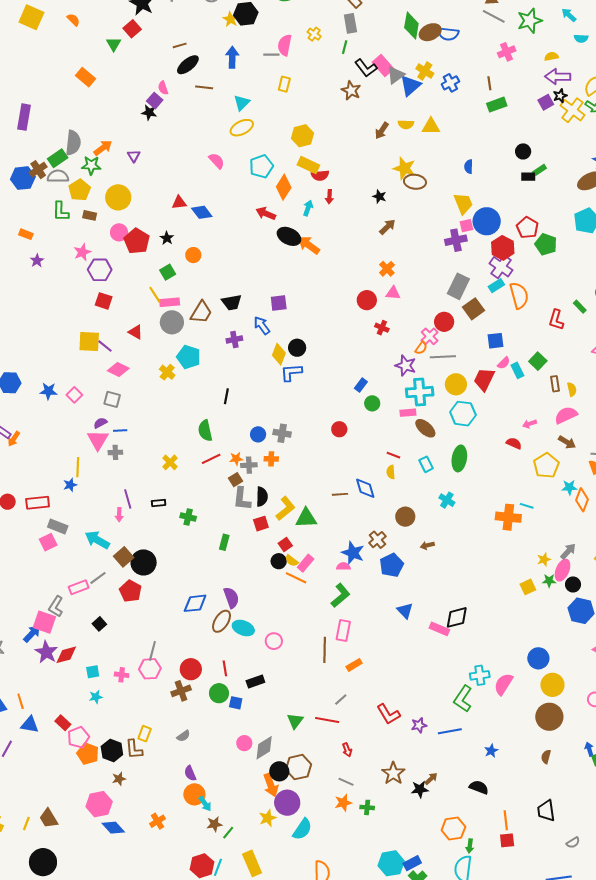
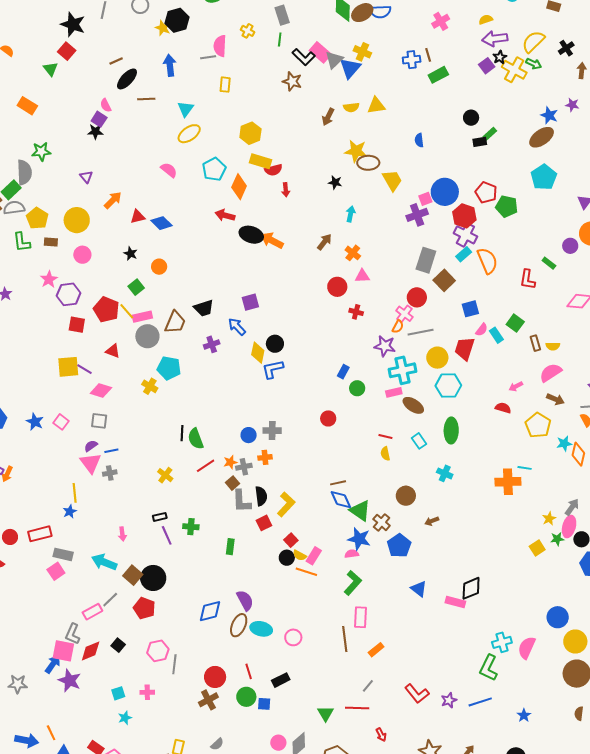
blue cross: (450, 83) -> (412, 60), moved, turned 30
orange arrow: (103, 148) -> (113, 200), moved
green star: (91, 165) -> (41, 151), moved
yellow trapezoid: (463, 203) -> (392, 180), moved
cyan arrow: (308, 208) -> (351, 214), moved
brown arrow: (387, 227) -> (324, 242), moved
red pentagon: (137, 241) -> (106, 309), moved
yellow semicircle: (572, 389) -> (553, 346), turned 112
blue star: (48, 391) -> (35, 422), turned 30
black line: (226, 396) -> (182, 433), moved
blue diamond: (365, 488) -> (341, 500), moved
purple line: (128, 499) -> (167, 535), moved
green triangle: (306, 518) -> (360, 511), moved, turned 45
red diamond: (66, 655) -> (91, 651), moved
pink hexagon: (150, 669) -> (158, 651), moved

